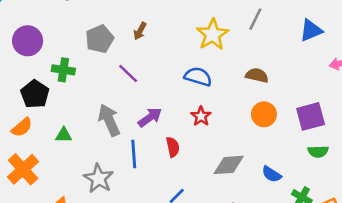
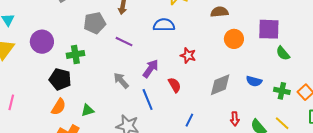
gray pentagon: (100, 39) -> (95, 23), turned 30
blue semicircle: (198, 77) -> (164, 25), moved
purple square: (311, 116) -> (269, 29), turned 35
gray arrow: (109, 120) -> (121, 80), size x0.7
green triangle: (64, 135) -> (87, 110), moved
green semicircle: (318, 152) -> (283, 53), turned 70

